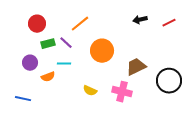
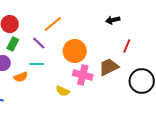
red line: (169, 23) -> (127, 46), moved, turned -40
green rectangle: (48, 44) -> (13, 44), moved, turned -48
pink cross: (122, 92) -> (83, 75), moved

